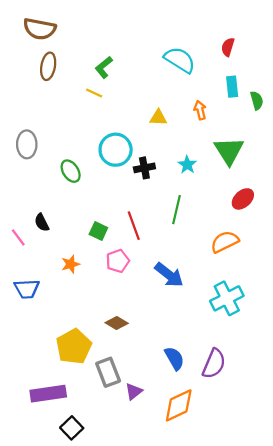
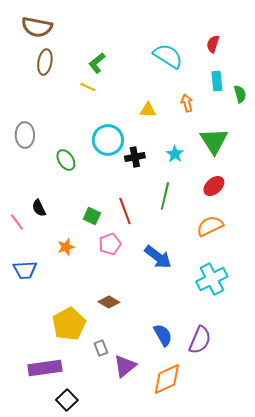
red ellipse: (243, 199) -> (214, 186), moved
gray rectangle: (108, 372) -> (101, 348), size x0.6
purple triangle: (134, 391) -> (125, 366), size x1.4

